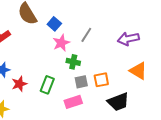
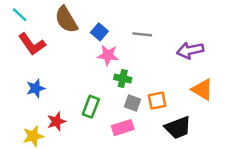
gray line: (86, 35) -> (142, 34), moved, turned 63
pink star: (61, 43) -> (108, 55), turned 30
gray square: (81, 82) -> (132, 103), turned 32
red star: (19, 84) -> (56, 121), moved

